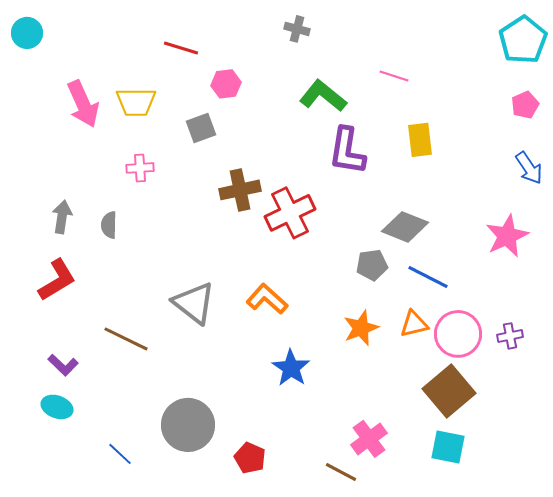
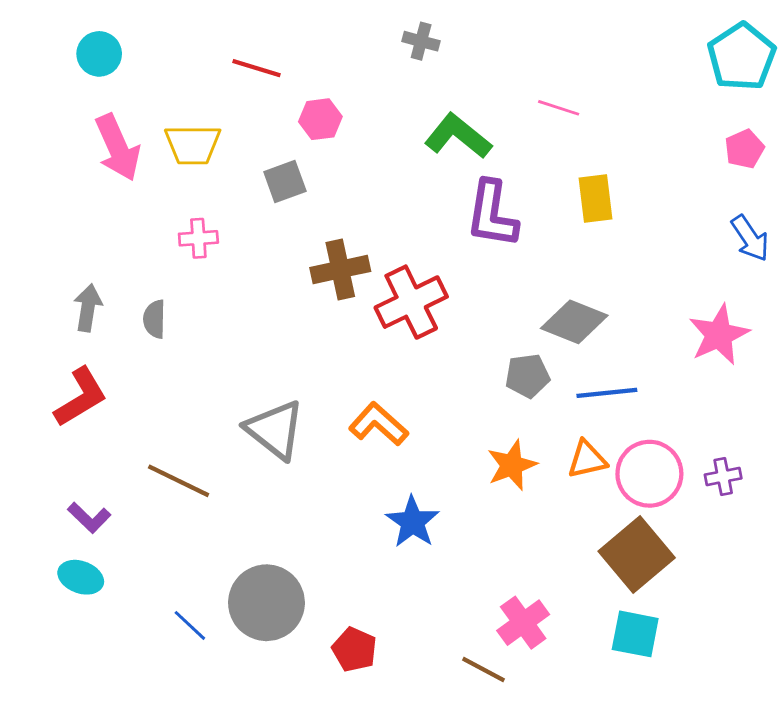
cyan circle: (27, 33) -> (99, 54), moved
blue line: (428, 277) -> (607, 393), turned -33
blue line: (120, 454) -> (190, 625), moved

